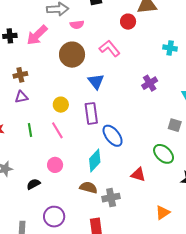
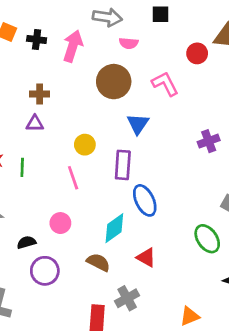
pink arrow: (37, 35) -> (73, 46), turned 140
green line: (30, 130) -> (22, 167), moved
red triangle: (138, 175) -> (146, 258), moved
gray cross: (111, 198) -> (127, 298), moved, turned -30
purple circle: (54, 217) -> (45, 271), moved

